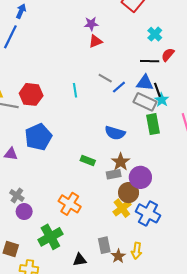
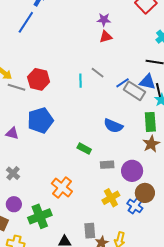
gray line: (105, 78) -> (98, 73), moved
gray rectangle: (145, 102) -> (134, 91), moved
brown star: (121, 162) -> (151, 144), moved
brown circle: (129, 193) -> (145, 193), moved
purple circle: (24, 212) -> (14, 204), moved
blue cross: (148, 213) -> (135, 206), size x0.7

